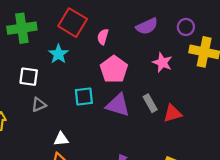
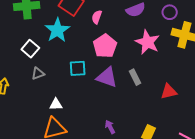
cyan star: (58, 54) -> (57, 30), size x1.4
pink star: (162, 63) -> (148, 42), size x1.4
white square: (29, 77) -> (30, 49), turned 30
red triangle: (172, 113) -> (169, 92), moved

